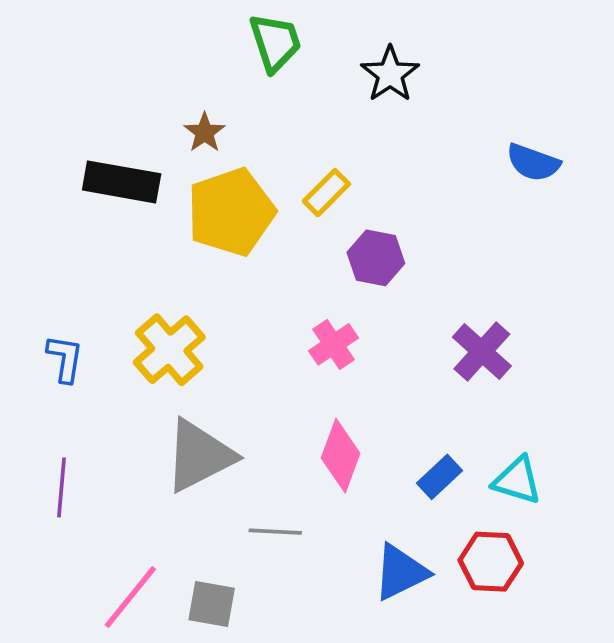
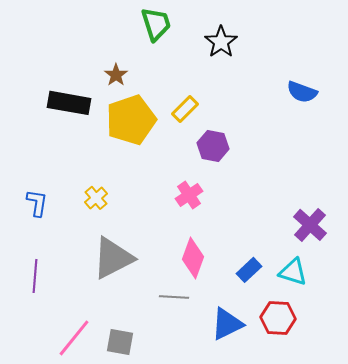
yellow cross: (169, 350) -> (96, 198), size x0.6
purple cross: (482, 351) -> (310, 225), moved
gray line: (275, 532) -> (174, 297), moved

